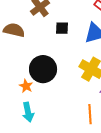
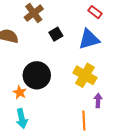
black square: (62, 28) -> (56, 34), turned -32

